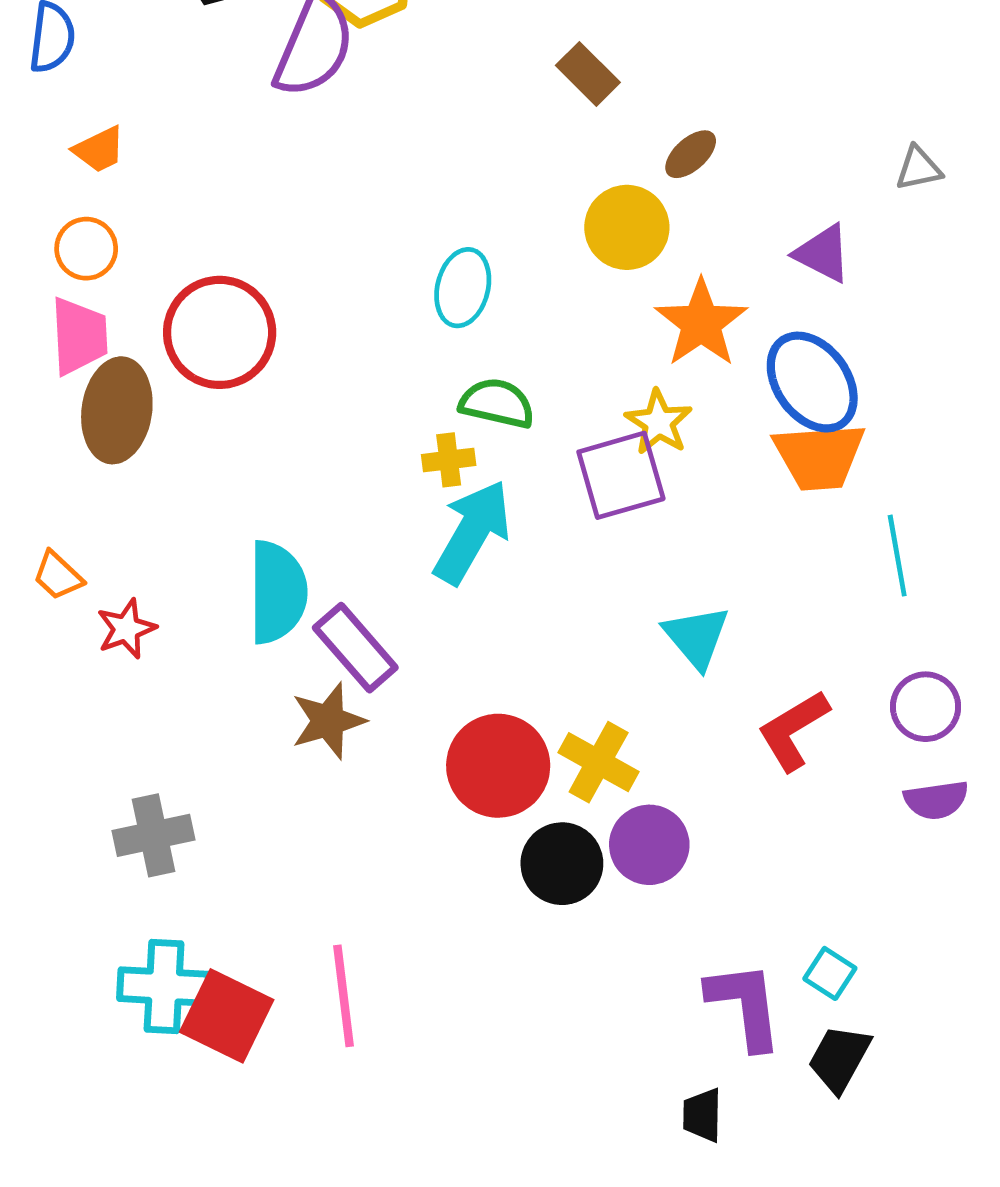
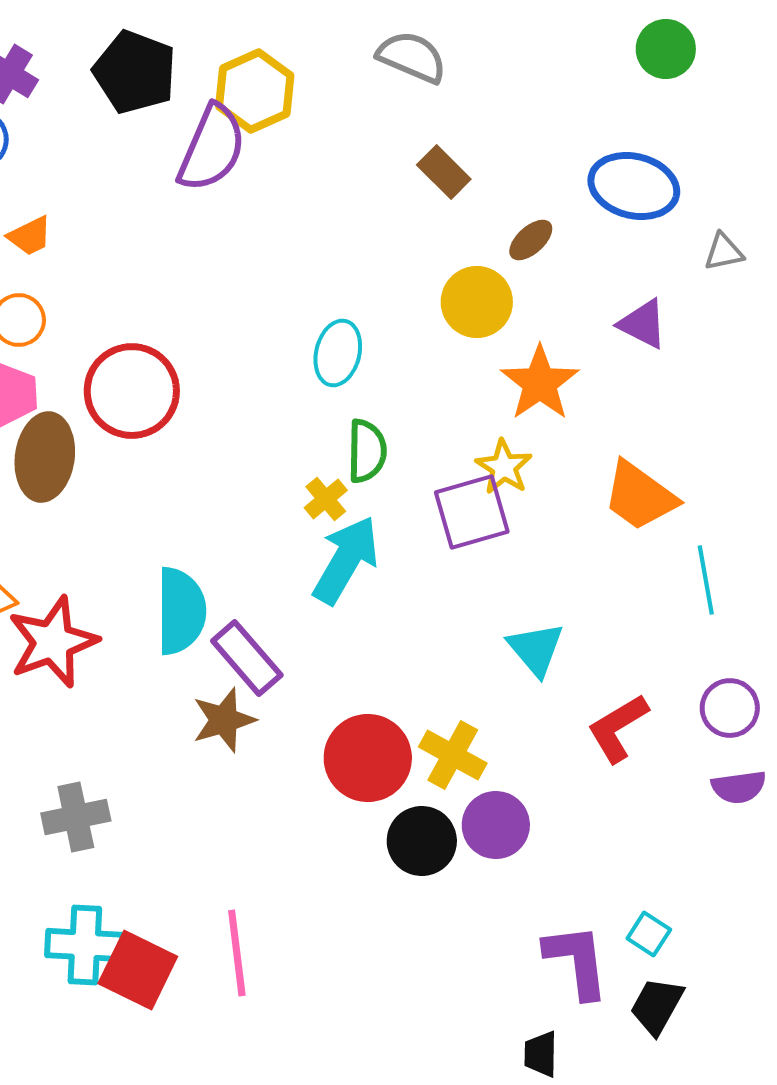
blue ellipse: (812, 382) -> (634, 186), moved, turned -40
green semicircle: (497, 403) -> (367, 451), turned 78
orange trapezoid: (819, 456) -> (640, 496), turned 40
yellow cross: (449, 460) -> (326, 499), turned -33
red star: (126, 629) -> (53, 642), size x1.8

